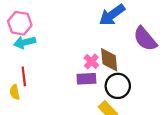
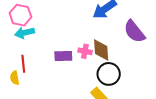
pink cross: (91, 62) -> (85, 51), turned -32
purple rectangle: (86, 79) -> (63, 56), moved

